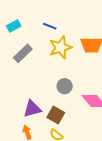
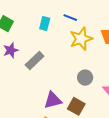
cyan rectangle: (14, 26) -> (45, 24), moved, turned -48
gray rectangle: (23, 53) -> (35, 60), moved

